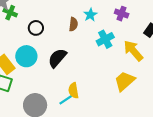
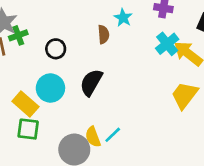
green cross: (10, 13) -> (18, 35), turned -32
cyan cross: (105, 39) -> (167, 44), moved
yellow semicircle: (73, 91) -> (93, 137), moved

